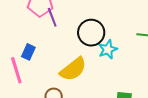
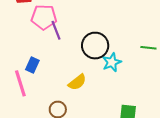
yellow semicircle: (73, 69) -> (77, 82), size x0.7

